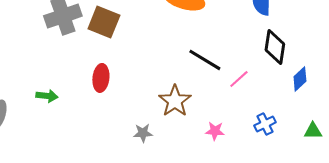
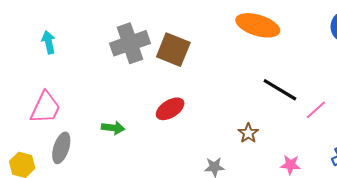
red ellipse: (101, 78) -> (170, 109), turned 52
brown star: (175, 101) -> (248, 133), size x0.6

